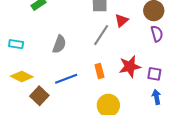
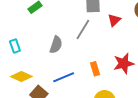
gray line: (101, 35) -> (83, 30), moved
cyan rectangle: (16, 44) -> (15, 46), turned 64

